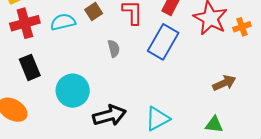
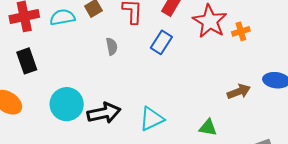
blue rectangle: (163, 42) -> (161, 42), size x0.7
brown arrow: (224, 83) -> (239, 91), moved
cyan circle: (73, 91) -> (67, 104), moved

